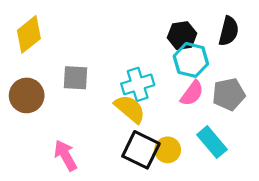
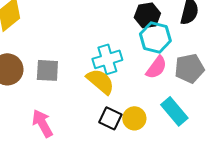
gray square: (75, 78) -> (47, 70), moved
black square: (141, 150) -> (110, 118), size x0.7

